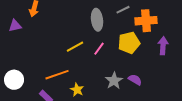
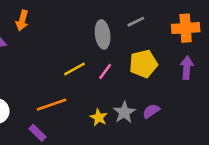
orange cross: (146, 21) -> (186, 28), moved
purple semicircle: (135, 80) -> (151, 111), turned -64
yellow star: (77, 90) -> (99, 117), moved

